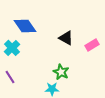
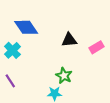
black triangle: (66, 38) -> (69, 40), turned -35

